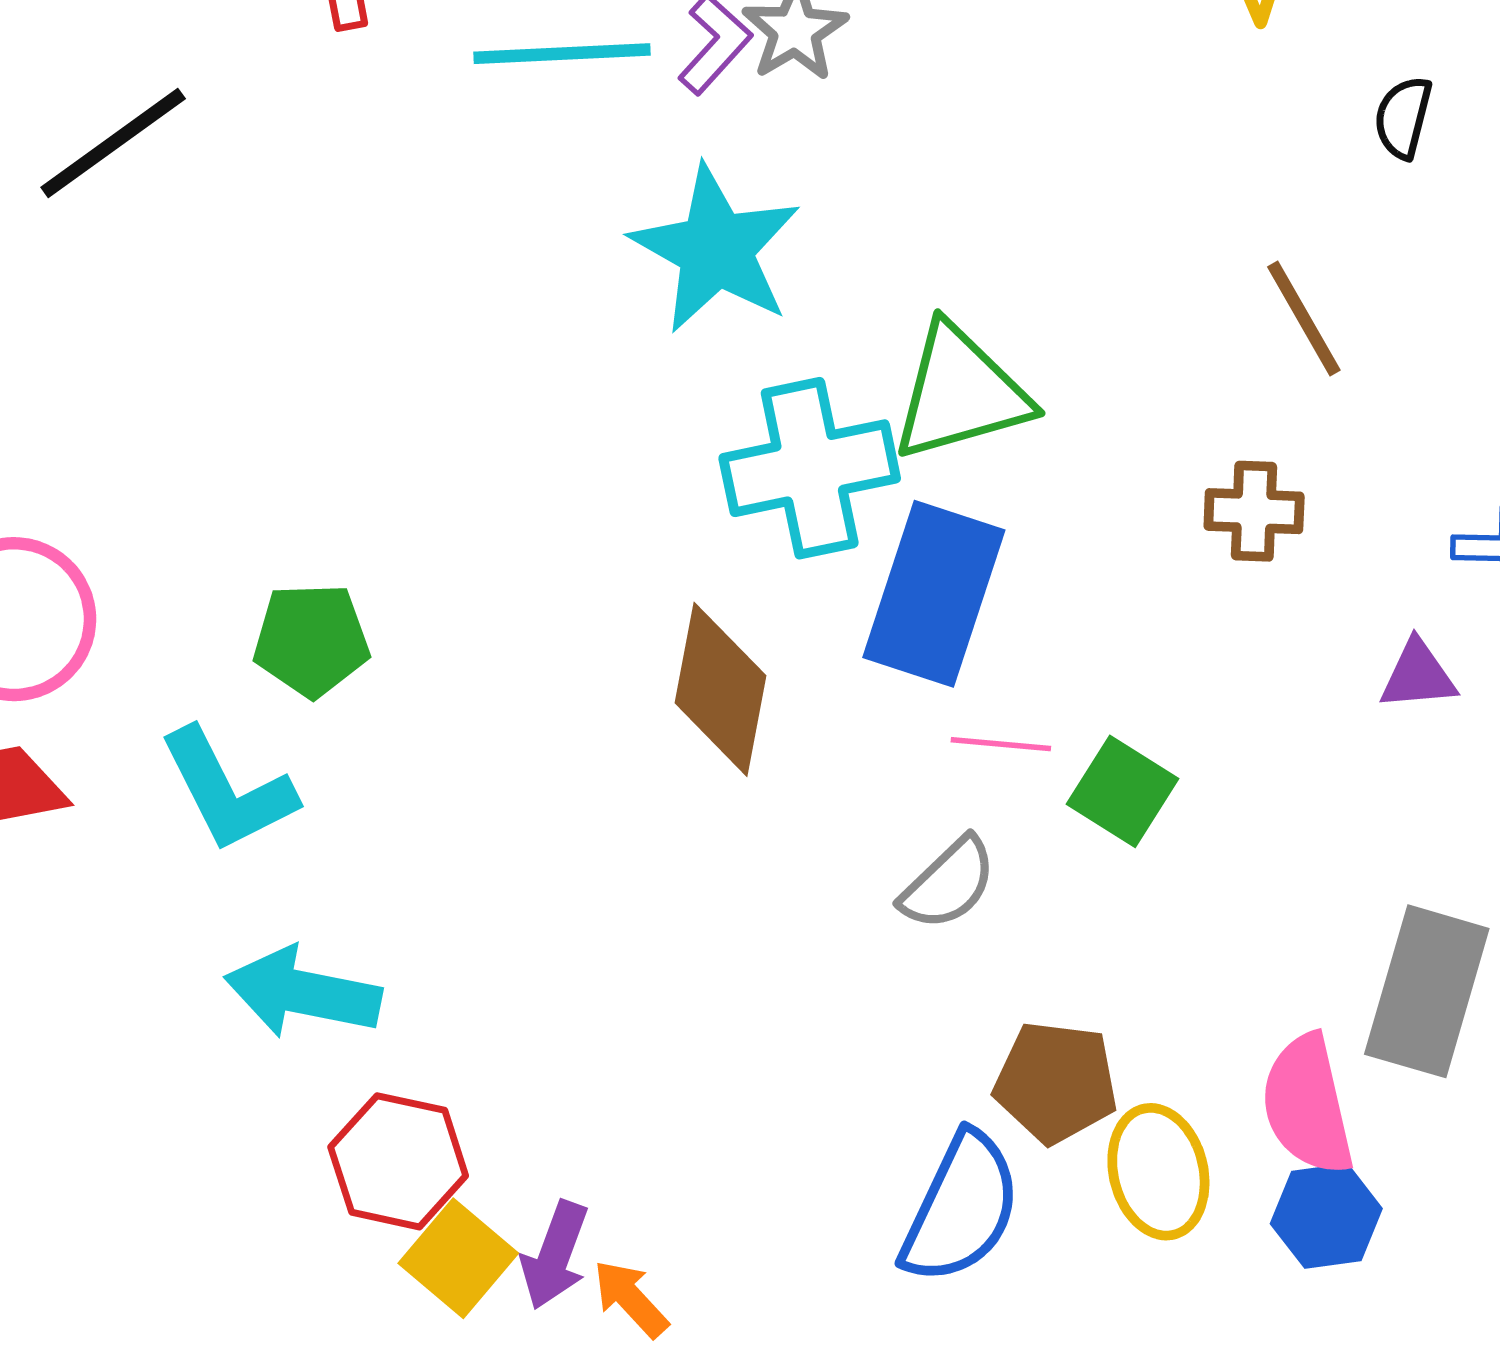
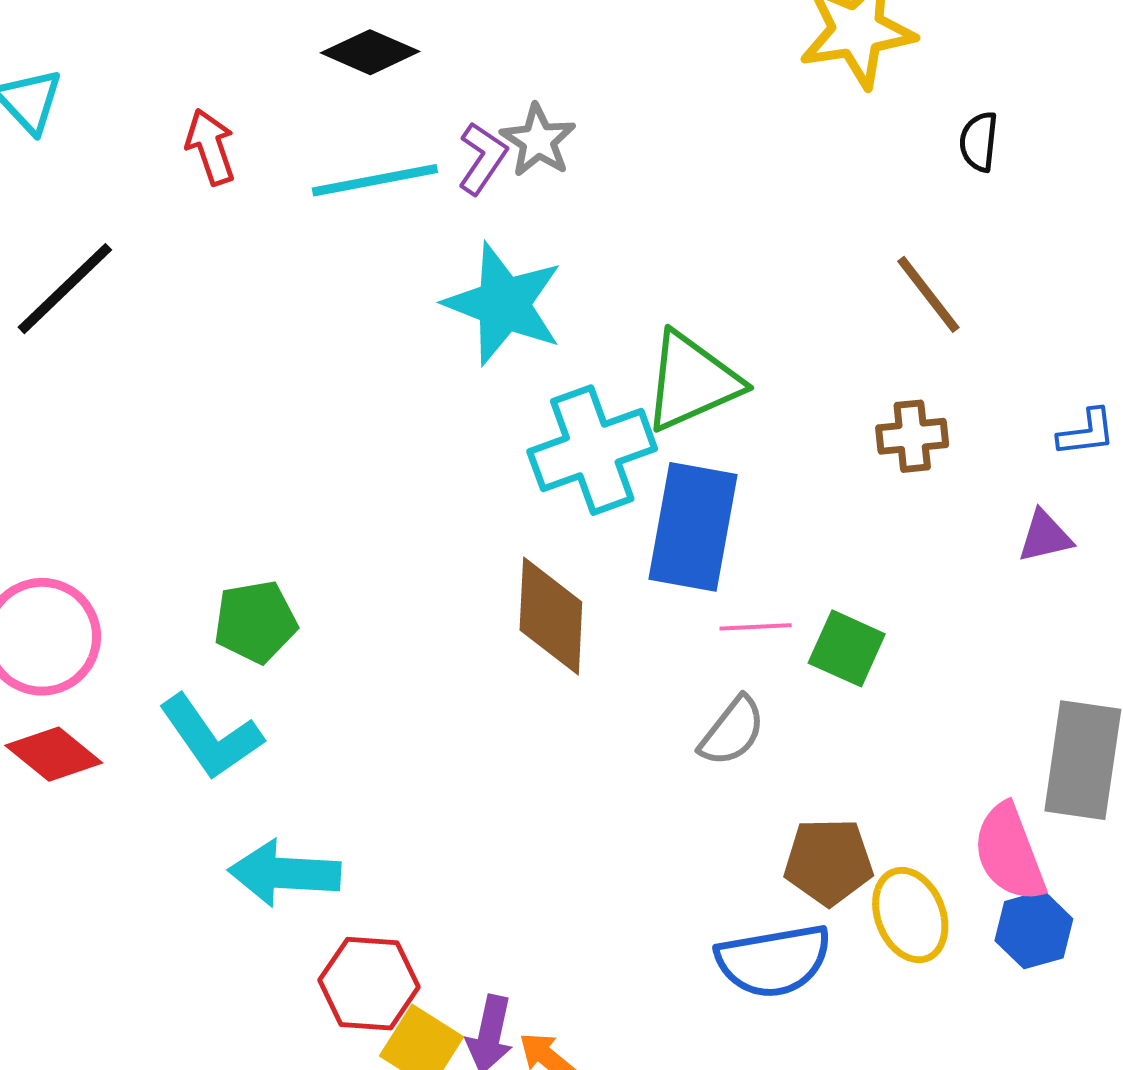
blue semicircle: (961, 1208) -> (774, 961), turned 63

